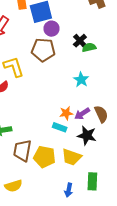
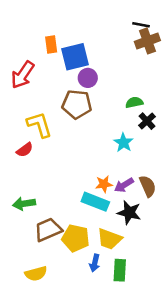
black cross: (80, 41) -> (147, 121), moved
cyan rectangle: (60, 127) -> (95, 202), size x1.5
brown trapezoid: (22, 151) -> (48, 230), turned 55
green rectangle: (92, 181) -> (120, 270), moved
blue arrow: (69, 190) -> (95, 263), moved

